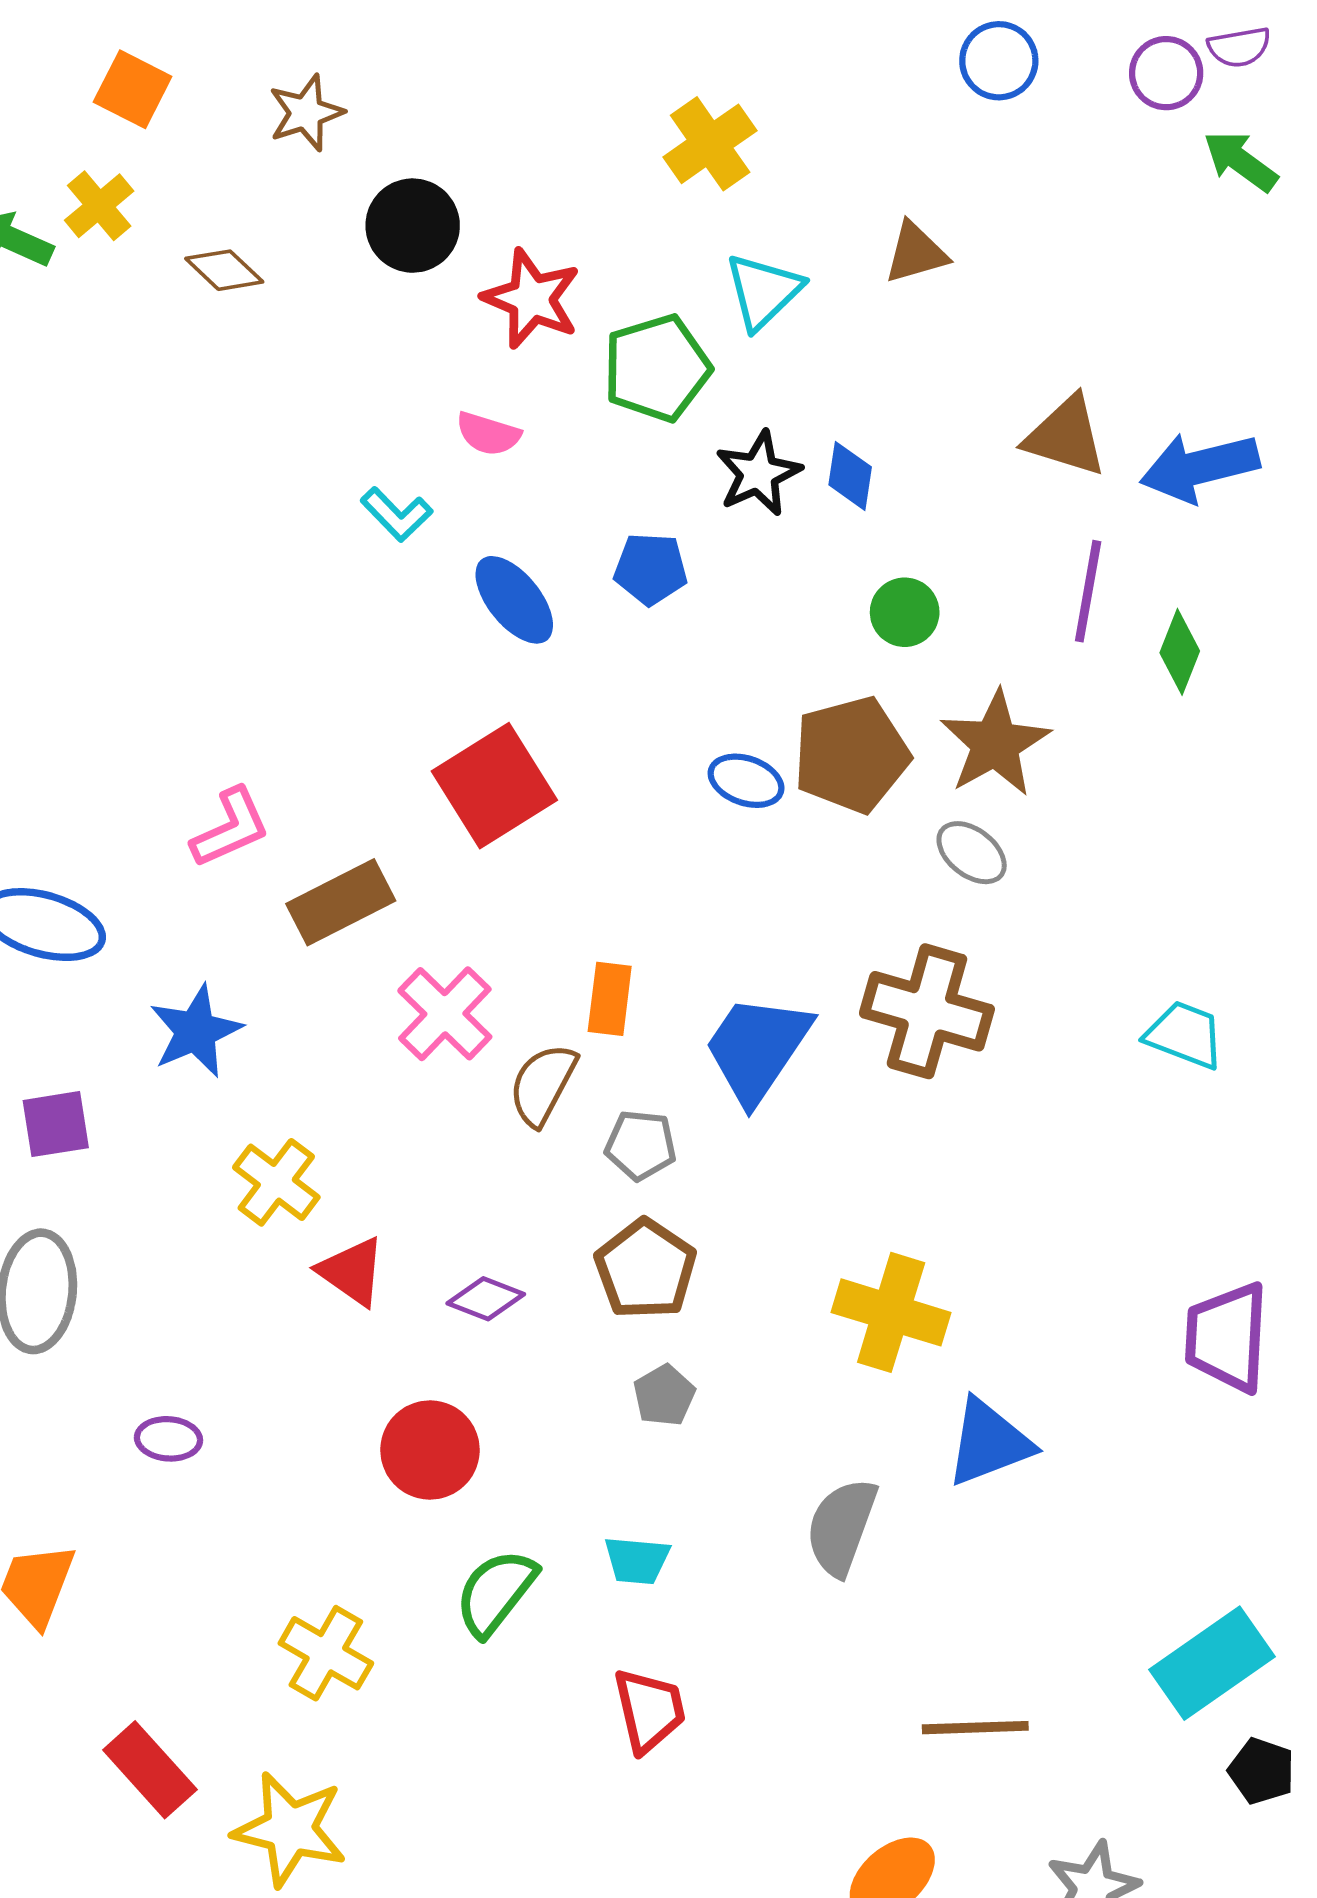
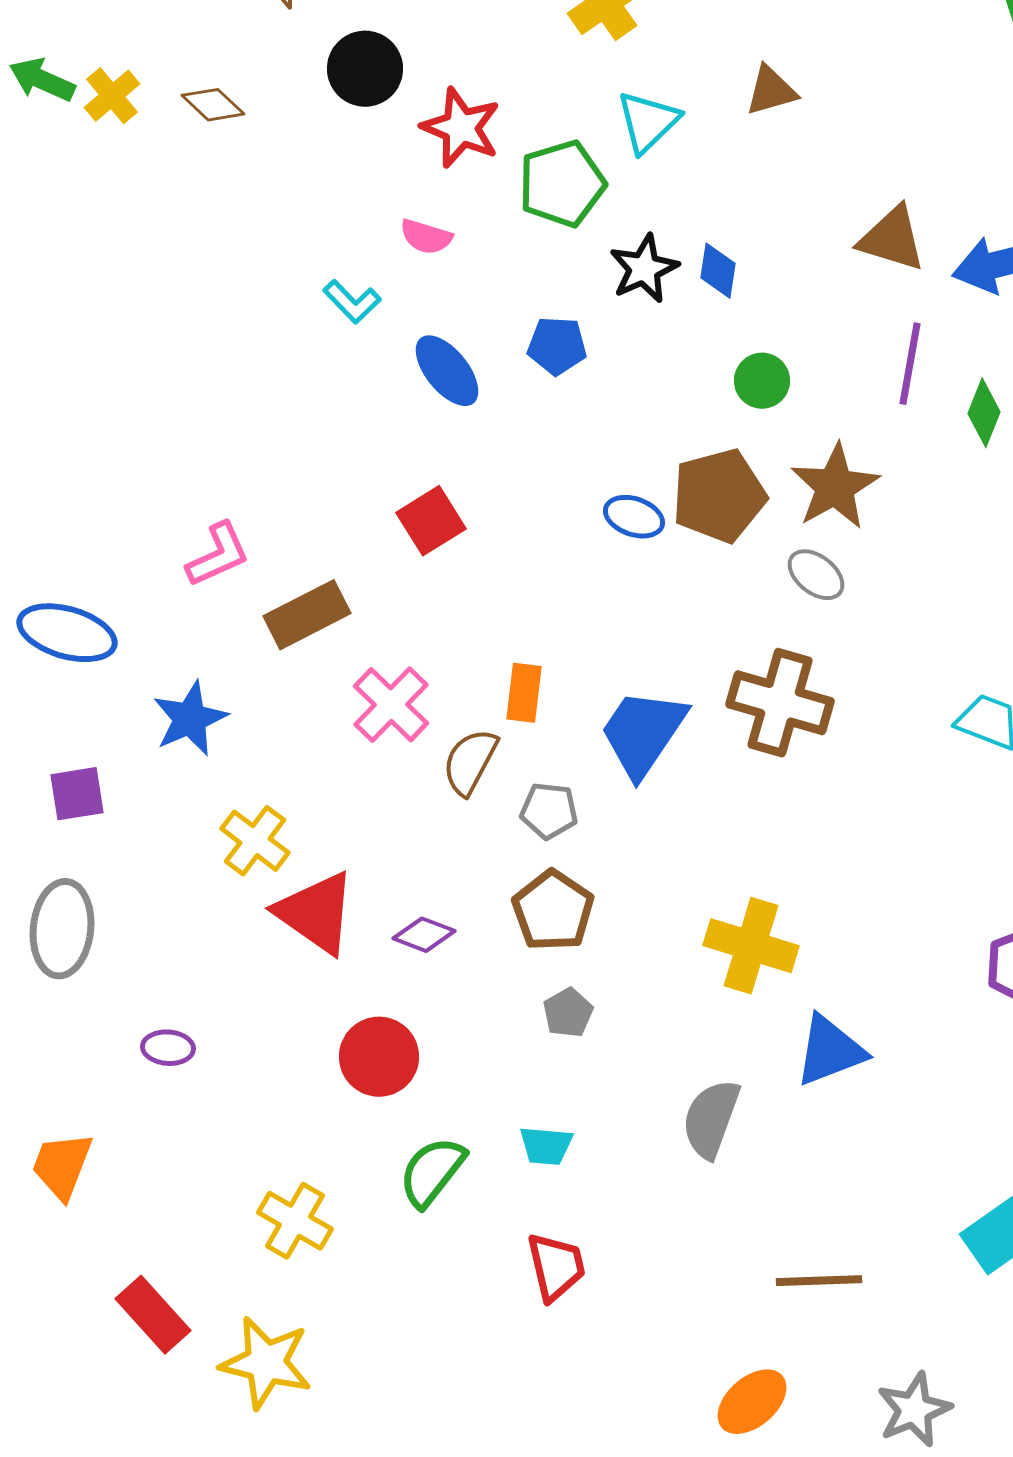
yellow cross: (99, 206) -> (112, 96), moved
red square: (494, 786) -> (431, 521), size x0.7
red triangle: (352, 1272) -> (316, 913), size x1.5

